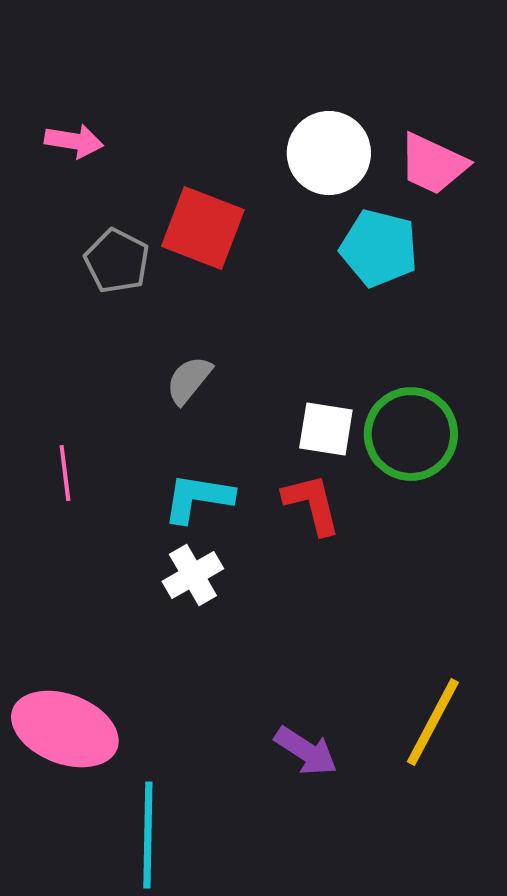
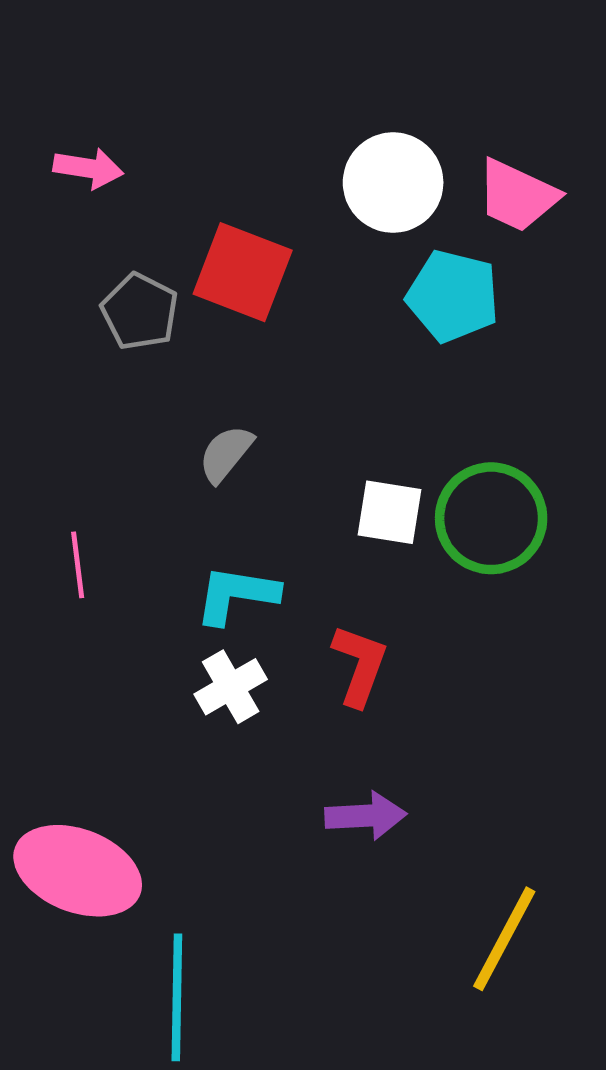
red L-shape: (312, 504) -> (360, 665), moved, turned 34
yellow line: (433, 722) -> (504, 939), moved
purple arrow: (306, 751) -> (366, 816), moved, turned -36

